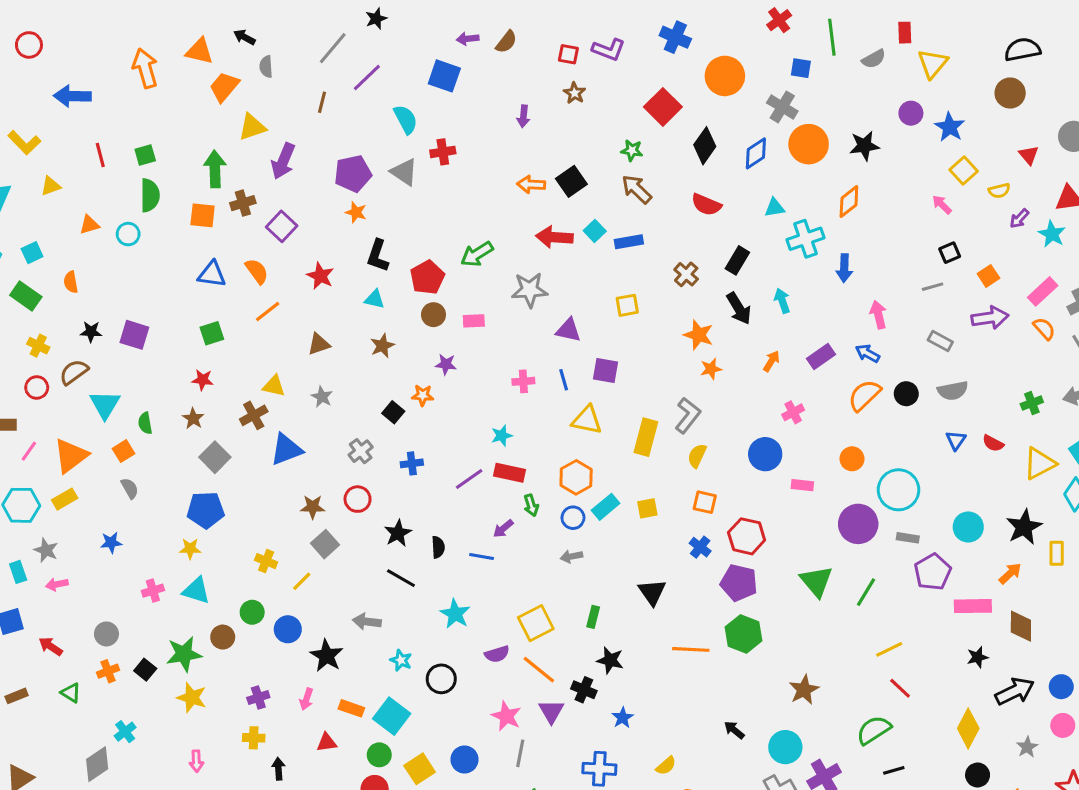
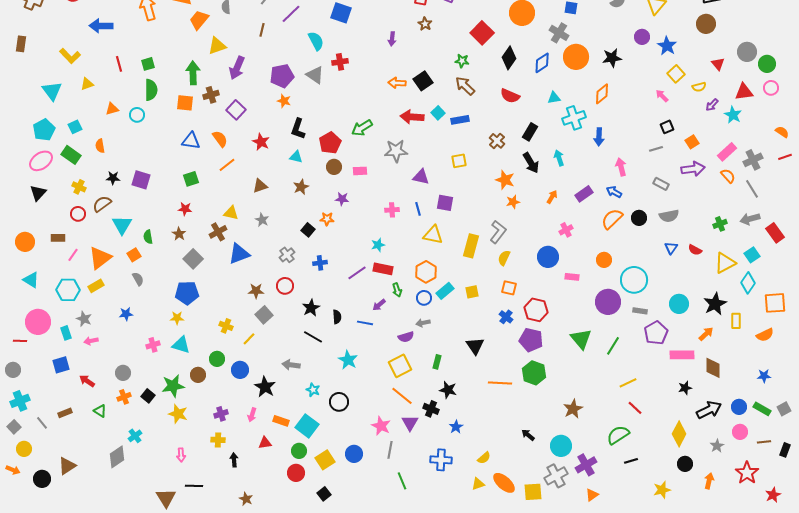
purple semicircle: (497, 654) -> (406, 337), moved

